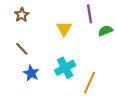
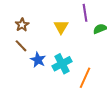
brown star: (22, 15) -> (22, 25), moved
blue star: (31, 73) -> (38, 60), moved

